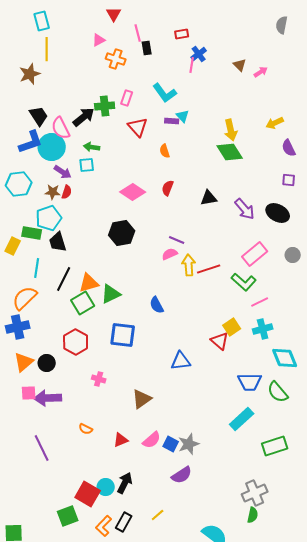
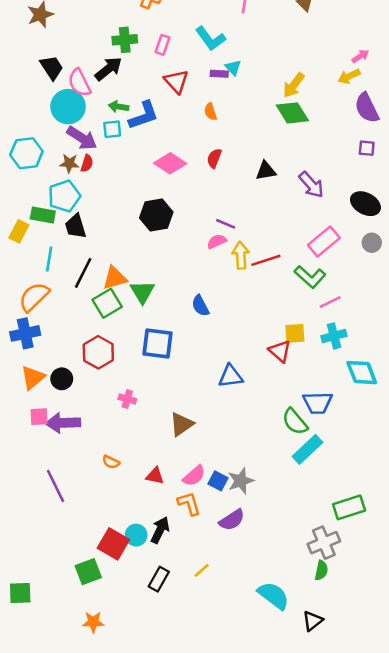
pink arrow: (261, 72) -> (360, 56), moved
green cross: (105, 106) -> (125, 40), moved
yellow arrow: (231, 130) -> (294, 85), turned 50
blue L-shape: (31, 142) -> (144, 115), moved
purple semicircle: (289, 148) -> (367, 108), size x1.4
purple arrow: (63, 172) -> (82, 138), size x1.4
black ellipse: (278, 213) -> (365, 204), moved
green triangle: (111, 294) -> (142, 292), turned -35
yellow square: (232, 327) -> (295, 333), turned 30
green semicircle: (278, 392) -> (295, 422), moved
red triangle: (121, 440) -> (155, 476), turned 35
green rectangle: (275, 446) -> (349, 507), moved
orange L-shape: (104, 526) -> (189, 504), moved, turned 120

